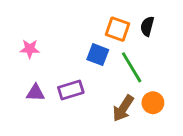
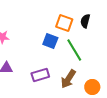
purple rectangle: (71, 90) -> (40, 75), moved
orange circle: (153, 103) -> (92, 87), moved

